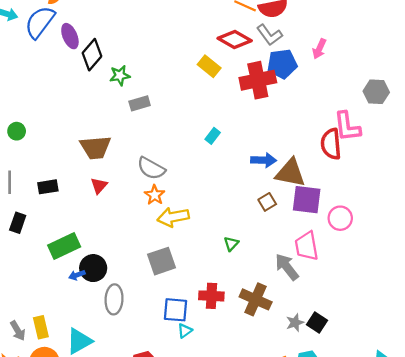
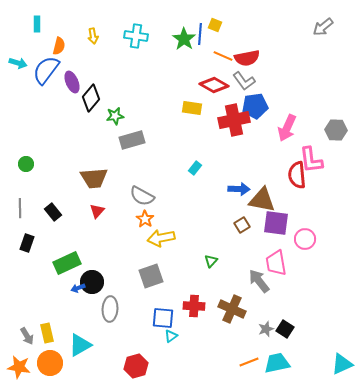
pink arrow: (319, 49) -> (287, 128), moved, size x1.5
yellow rectangle: (209, 66) -> (192, 108), turned -30
gray rectangle: (140, 103) -> (132, 140), size x1.4
black rectangle: (48, 187) -> (53, 212), turned 60

